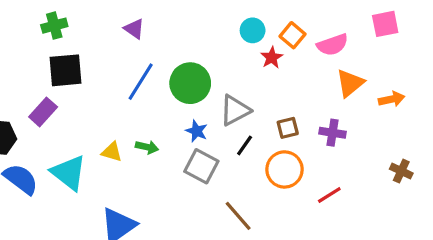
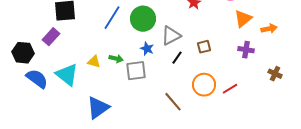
purple cross: (332, 133) -> (246, 50), moved
gray square: (201, 166) -> (136, 71), moved, turned -35
orange circle: (285, 169) -> (204, 85), moved

